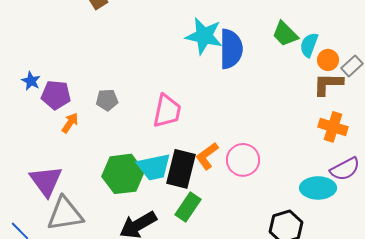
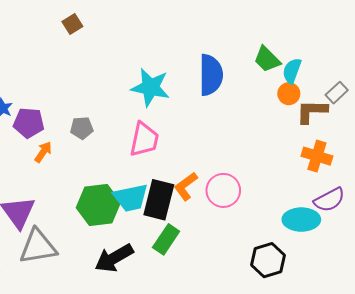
cyan star: (204, 36) -> (150, 87), moved
orange circle: (328, 60) -> (289, 94), moved

